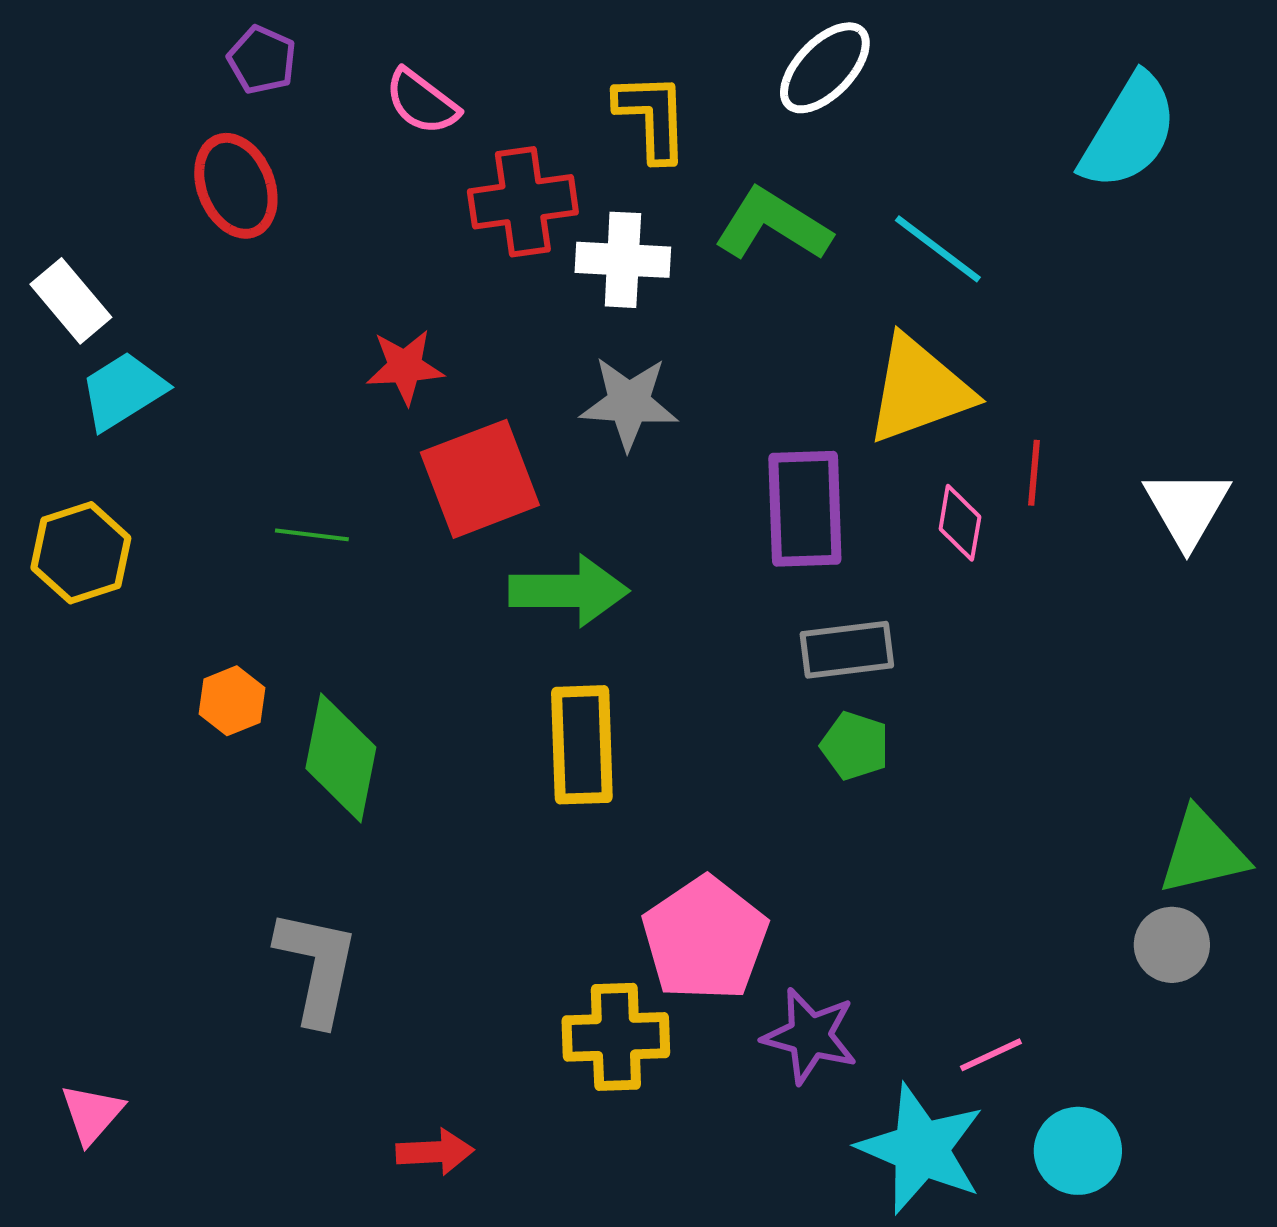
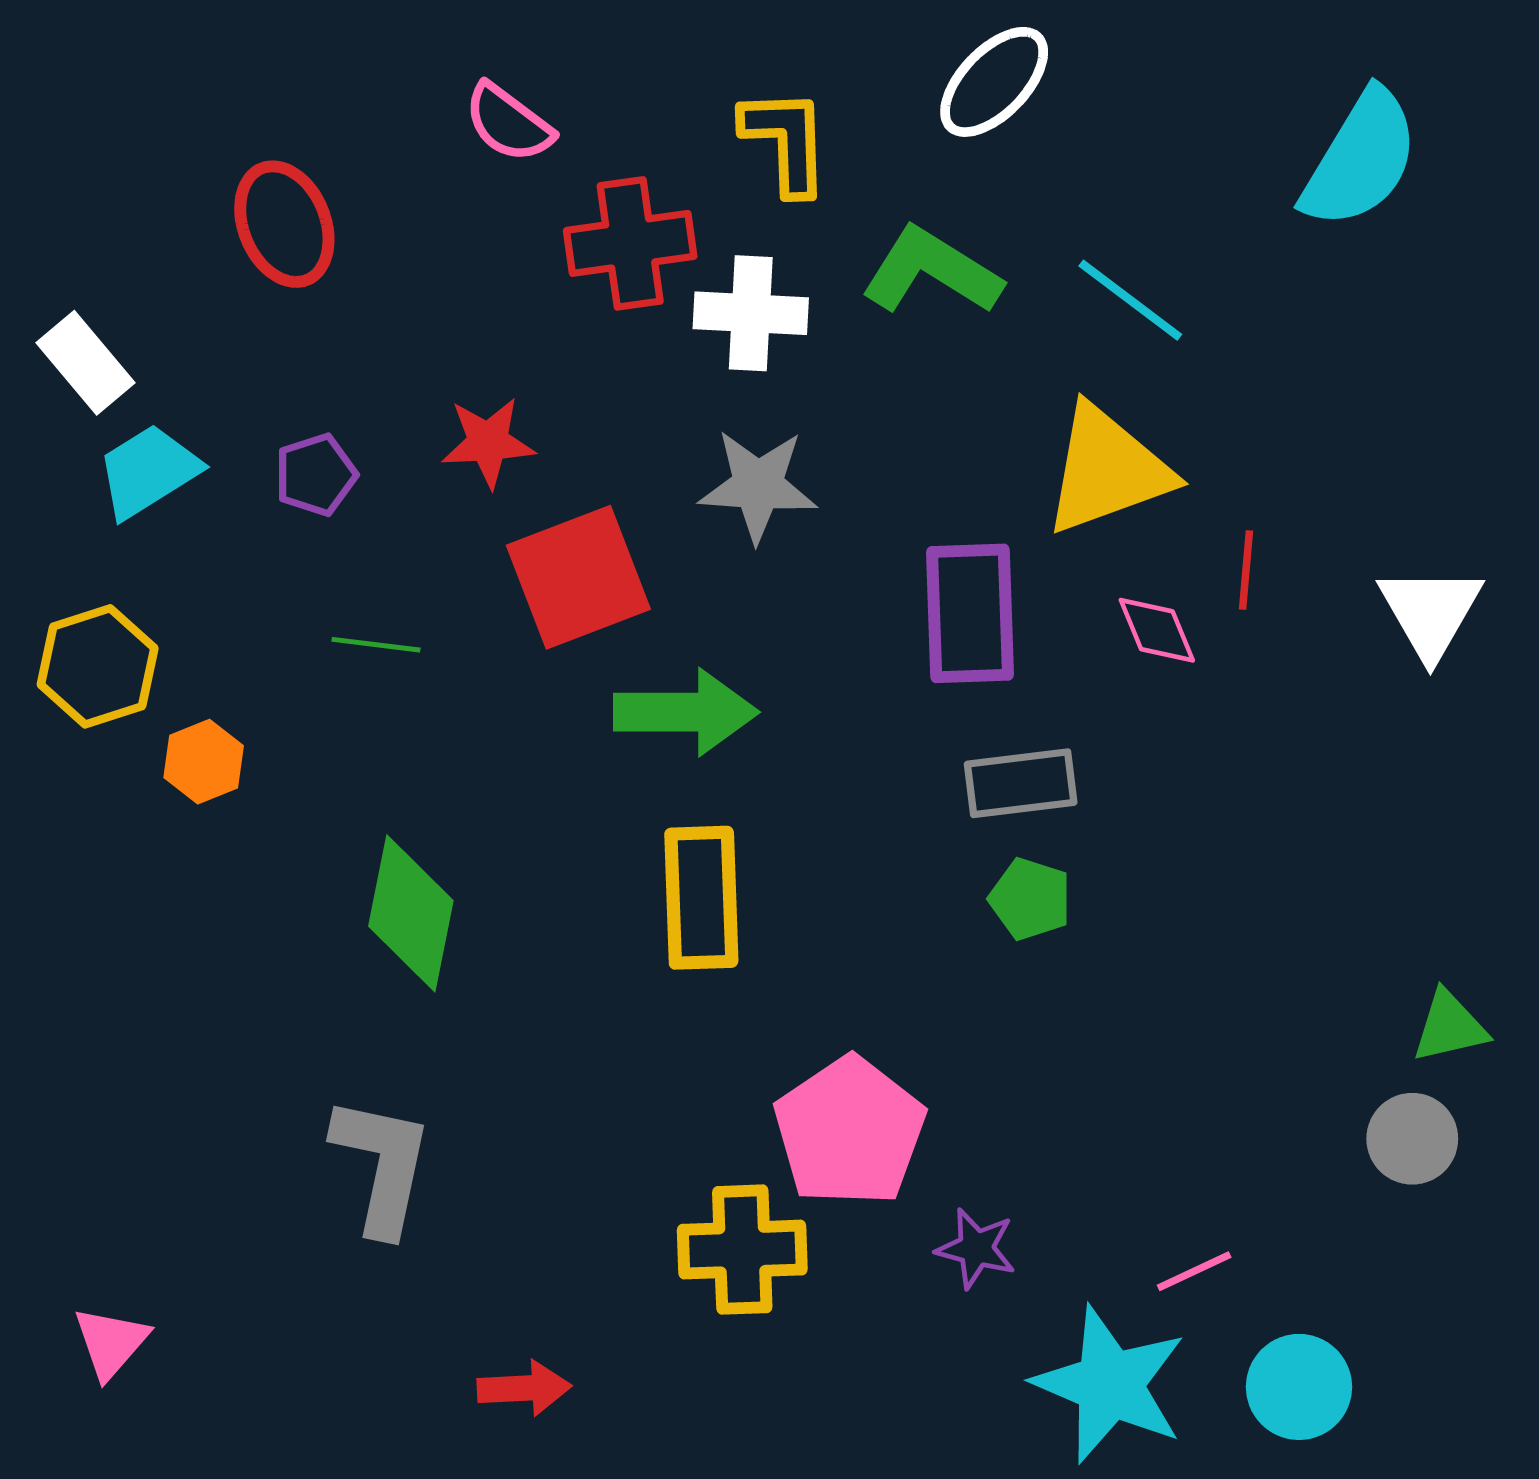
purple pentagon: (262, 60) -> (316, 475), moved, turned 30
pink diamond: (960, 523) -> (1157, 630), turned -32
orange hexagon: (232, 701) -> (204, 762), moved
green triangle: (1203, 852) -> (1450, 1027), size x0.7
purple star: (810, 1036) -> (976, 1248), size x0.7

